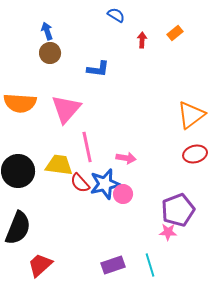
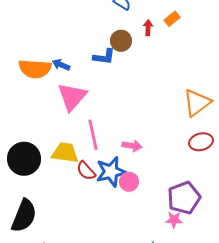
blue arrow: (47, 31) -> (61, 65), moved, turned -48
orange rectangle: (175, 33) -> (172, 19), moved
brown circle: (50, 53) -> (121, 41), moved
orange semicircle: (20, 103) -> (35, 69), moved

